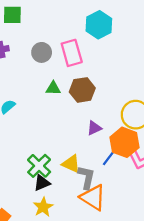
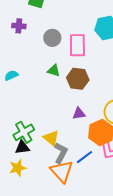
blue line: (110, 157) -> (84, 157), moved

